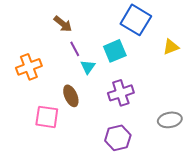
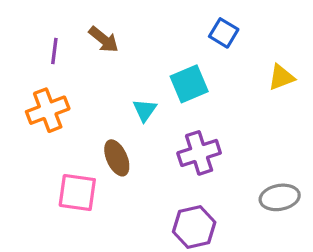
blue square: (136, 20) -> (224, 33), size x0.6
purple line: (75, 49) -> (54, 51), moved, turned 35

